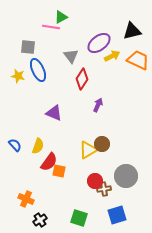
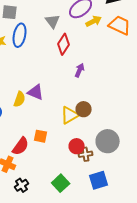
blue ellipse: (38, 70) -> (20, 35), turned 35
purple triangle: (54, 113) -> (36, 92), moved
yellow semicircle: (38, 146) -> (20, 99), moved
red semicircle: (49, 162) -> (21, 146), moved
green square: (79, 218) -> (61, 183), turned 30

